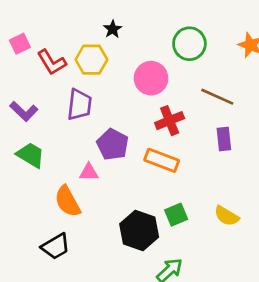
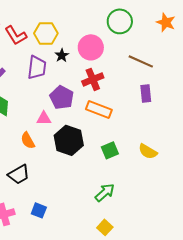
black star: (113, 29) -> (62, 55), moved
red cross: (170, 121) -> (93, 79), moved
orange semicircle: (68, 201) -> (28, 140), size x0.7
black hexagon: (139, 231) -> (69, 140), moved

